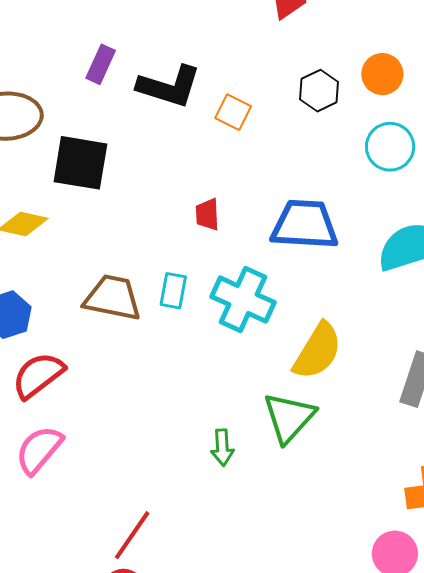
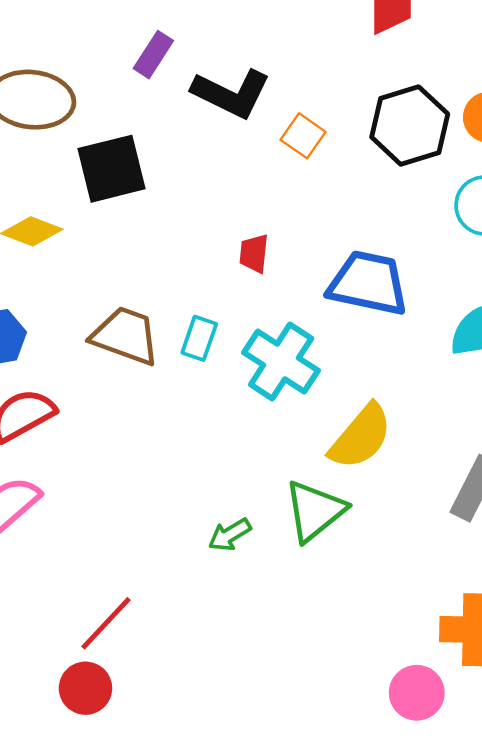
black hexagon: (319, 91) -> (410, 126), size x1.6
black square: (80, 163) -> (111, 169), turned -32
green arrow: (222, 448) -> (230, 535), turned 54

